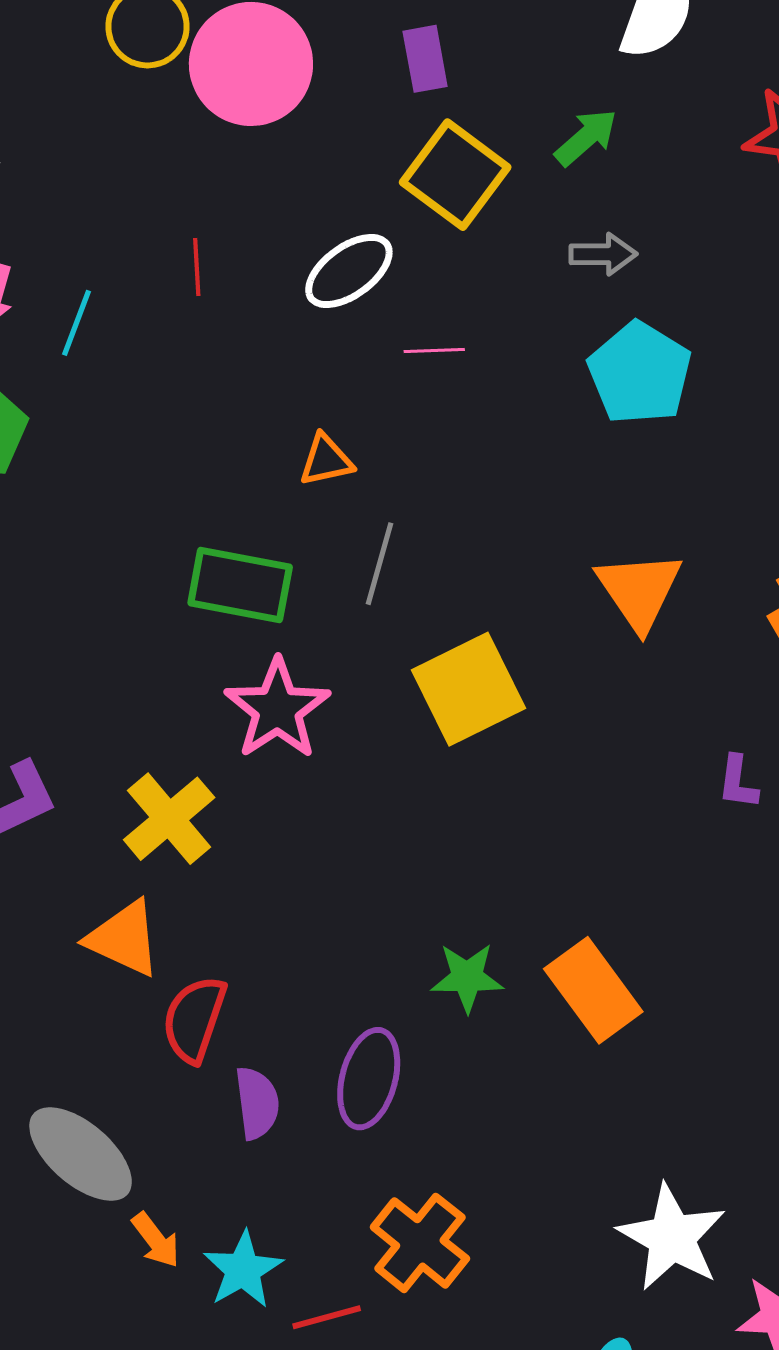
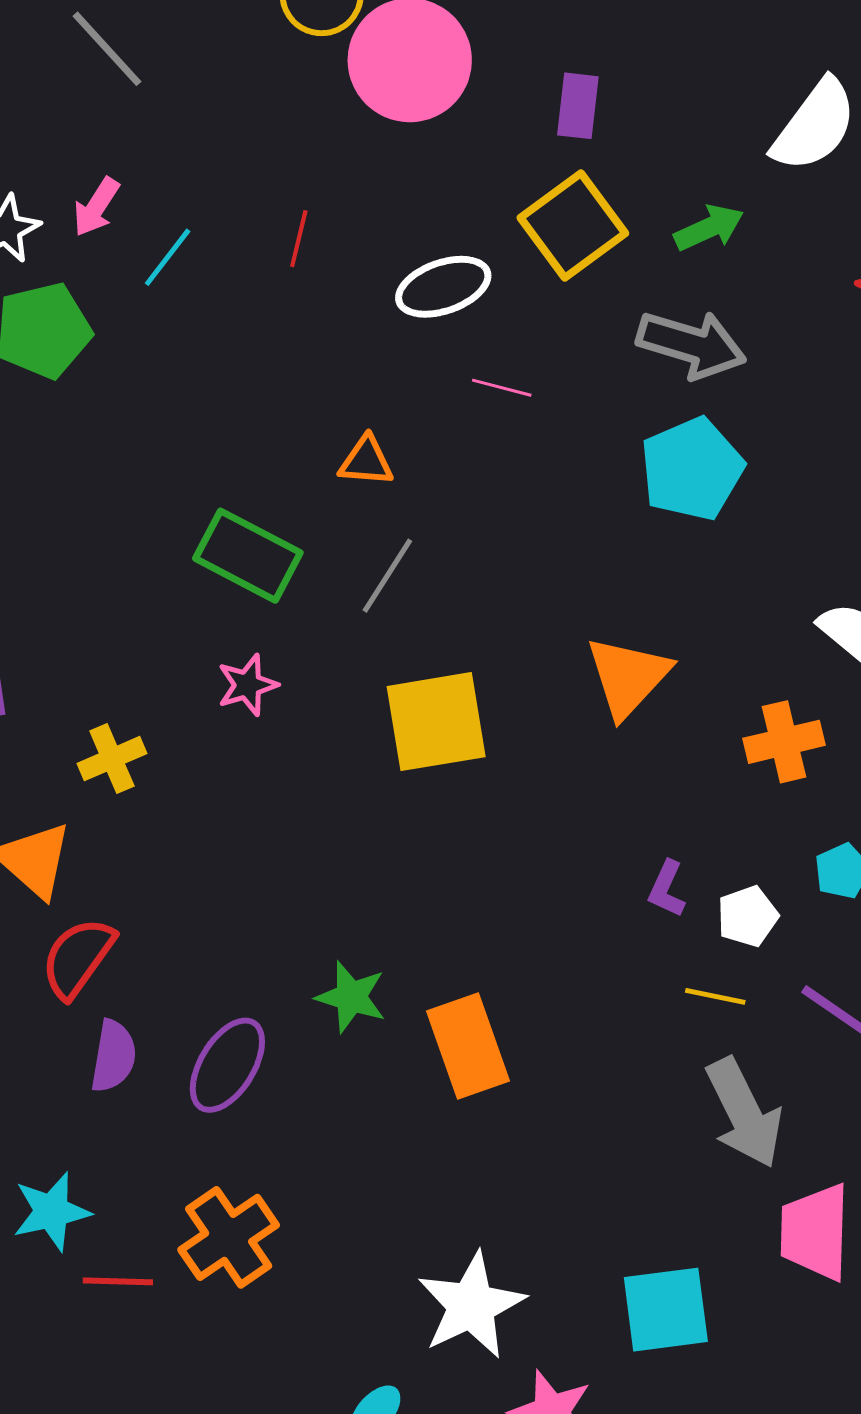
gray arrow: (603, 254) -> (691, 345), size x1.6
pink star: (277, 709) -> (247, 685), size x0.6
yellow cross: (169, 819) -> (112, 759), size x0.7

